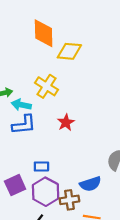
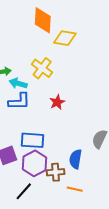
blue rectangle: (41, 167) -> (32, 140), size x1.6
blue semicircle: (90, 184) -> (76, 159), turned 114

